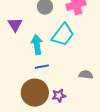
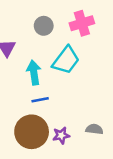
gray semicircle: (86, 75) -> (94, 129), moved

